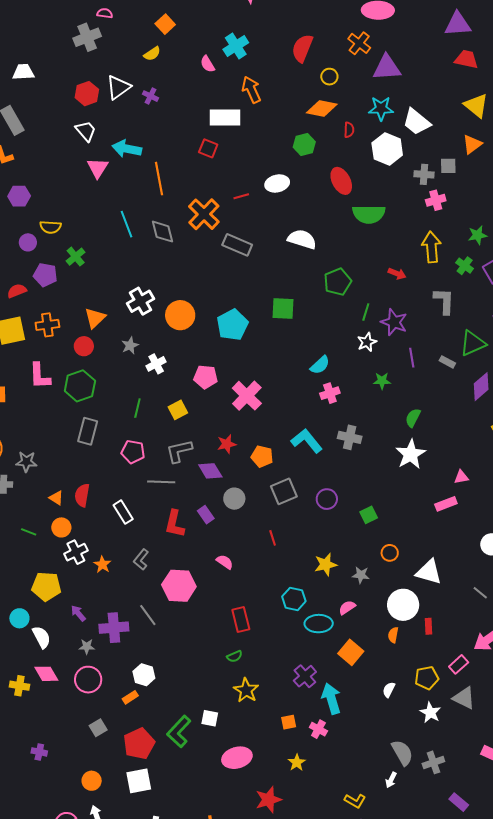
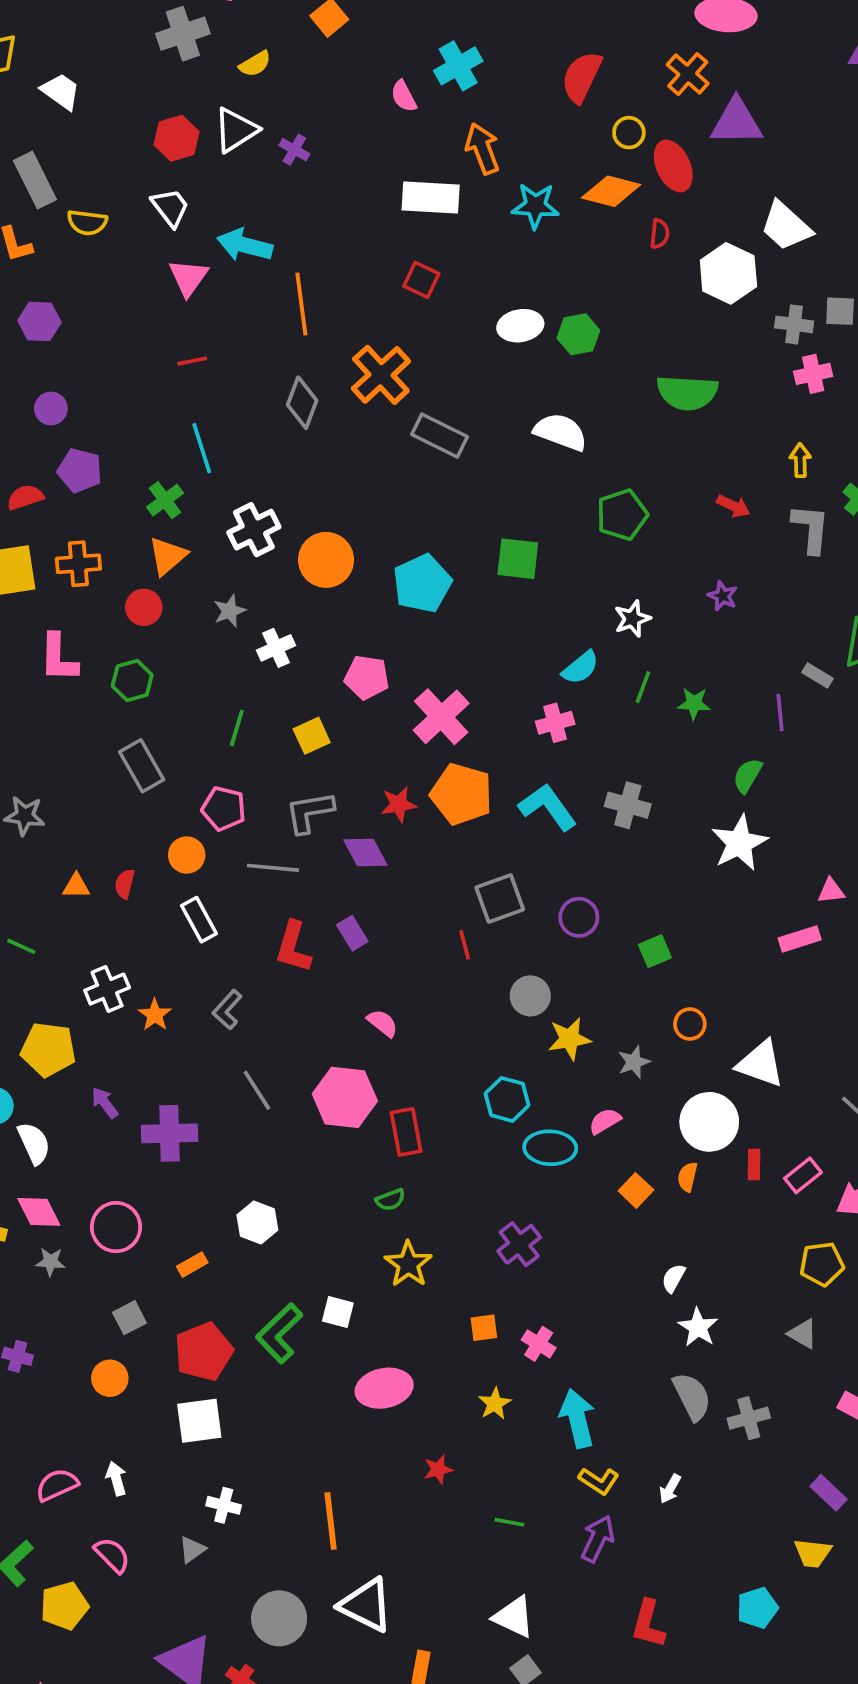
yellow semicircle: (152, 54) -> (255, 64), moved
white trapezoid: (23, 72) -> (61, 91), turned 35
cyan star: (381, 108) -> (535, 206), moved
green hexagon: (304, 144) -> (578, 334), moved
red square: (208, 148) -> (421, 280), moved
red ellipse: (341, 181) -> (673, 166), moved
red line: (241, 196) -> (192, 361), moved
cyan line: (127, 224) -> (202, 448), moved
yellow semicircle: (50, 227) -> (87, 222), moved
gray diamond: (162, 232) -> (302, 403), turned 32
yellow arrow: (431, 247) -> (800, 460), size x0.6
green cross: (76, 257) -> (165, 500), moved
gray L-shape: (444, 301) -> (811, 529), moved
green line: (366, 312) -> (643, 687), moved
purple star: (394, 322) -> (723, 596), size x0.6
white star: (367, 342) -> (632, 619), moved
purple line: (412, 358) -> (780, 713), moved
green hexagon: (80, 386) -> (132, 680), size x0.7
pink cross: (330, 393) -> (555, 723), moved
gray rectangle: (88, 431) -> (142, 766), turned -48
orange pentagon: (262, 456) -> (461, 794), moved, size x1.5
red semicircle: (82, 495) -> (125, 884), size x0.7
orange triangle: (56, 498) -> (76, 886), turned -35
gray circle: (234, 499) -> (530, 996), moved
orange circle: (61, 527) -> (187, 855), moved
red line: (273, 538) -> (465, 945), moved
gray star: (361, 575) -> (634, 1062), turned -30
pink hexagon: (179, 586) -> (345, 1097), moved
gray line: (148, 615) -> (257, 1090), moved
gray star: (87, 647) -> (51, 1262), moved
orange square: (351, 652) -> (636, 1190), moved, size x0.7
pink rectangle: (459, 664) -> (803, 1175), moved
white hexagon: (144, 675) -> (257, 1223), moved
yellow pentagon: (427, 678) -> (822, 1264), moved
gray triangle: (464, 698) -> (803, 1334), moved, size x0.7
cyan arrow: (331, 699) -> (577, 1418), moved
white star: (430, 713) -> (698, 1327), moved
white arrow: (391, 780) -> (670, 1489), moved
orange circle: (92, 781) -> (110, 1378), moved
red star: (268, 800) -> (438, 1470), size x0.6
purple rectangle: (459, 802) -> (829, 1493), moved

